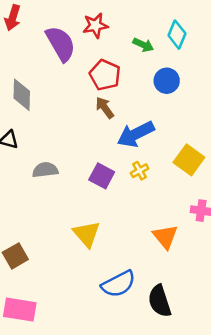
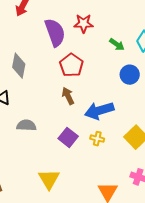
red pentagon: (105, 75) -> (71, 65), moved
brown arrow: (105, 108) -> (68, 96), moved
yellow cross: (140, 171) -> (97, 139), turned 32

